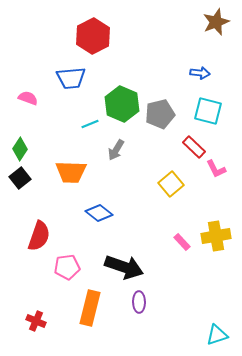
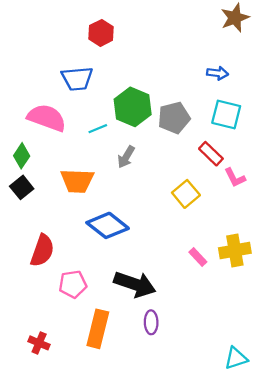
red hexagon: (93, 36) -> (101, 33), size x0.7
pink semicircle: (28, 98) -> (47, 118), moved, size x1.8
blue diamond: (99, 213) -> (108, 225), size x1.4

